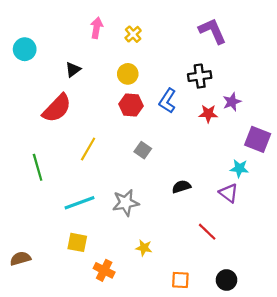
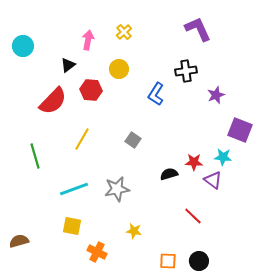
pink arrow: (97, 28) -> (88, 40), moved
red hexagon: (131, 105) -> (91, 90), moved
red star: (208, 114) -> (194, 162), moved
black circle: (226, 280) -> (199, 261), moved

